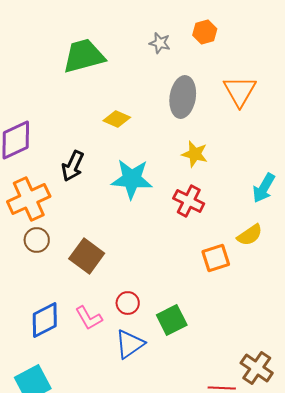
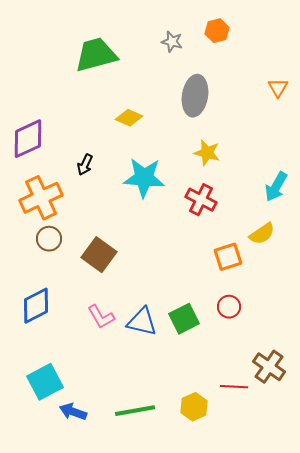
orange triangle: (240, 91) -> (278, 88), moved, size x0.6
black arrow: (73, 166) -> (85, 165), size x0.7
red circle: (128, 303) -> (229, 307), moved
blue diamond: (45, 320) -> (36, 306), moved
blue triangle: (130, 344) -> (142, 322), moved, turned 48

